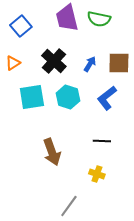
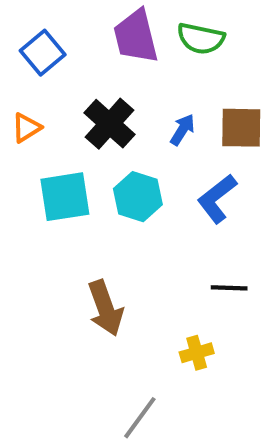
black line: (102, 141) -> (229, 288), moved
yellow cross: (97, 174) -> (197, 353), turned -35

